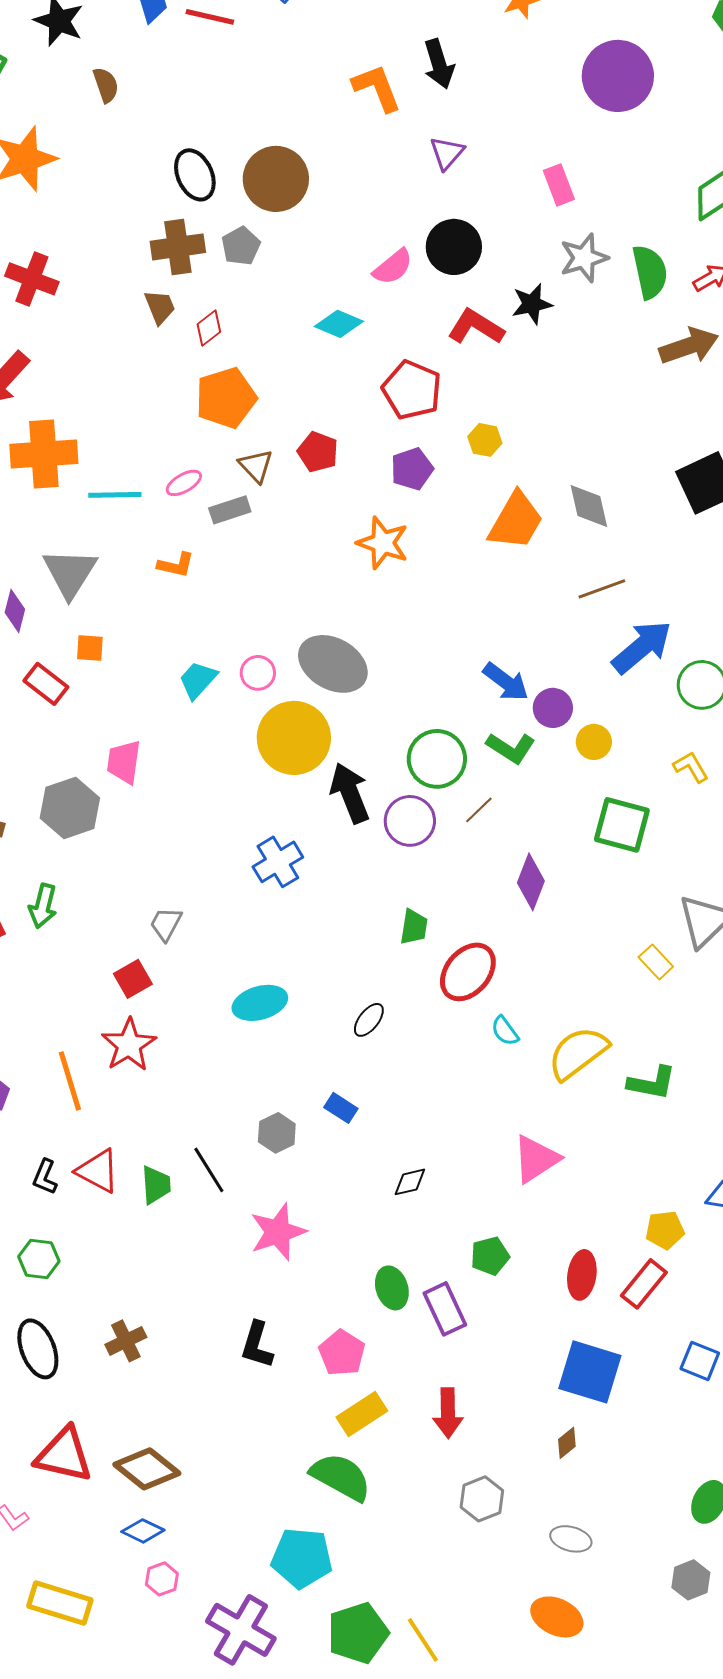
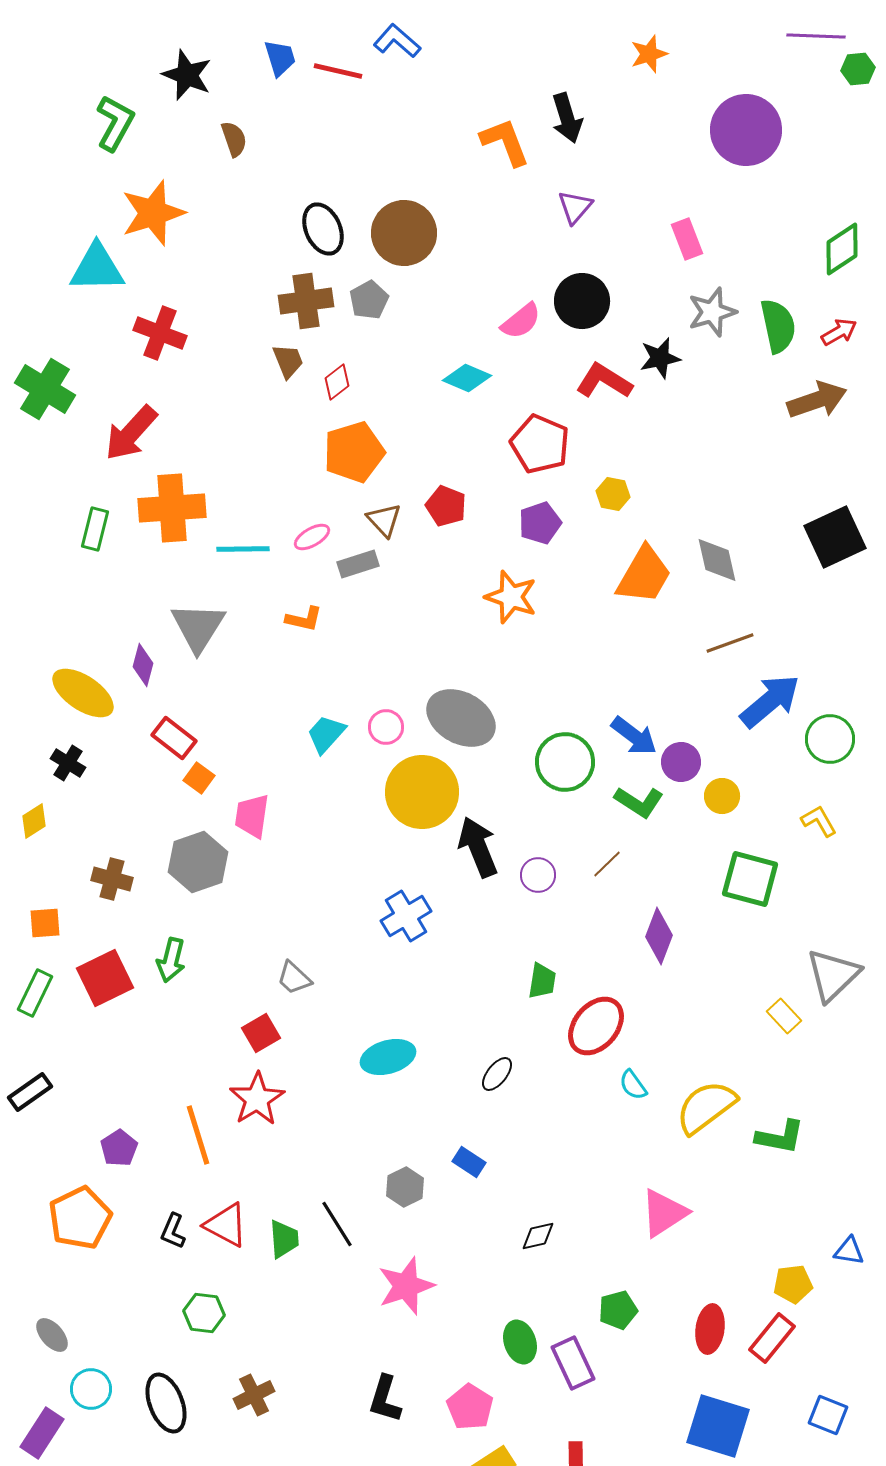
orange square: (90, 648) -> (199, 778), moved, turned 32
green circle: (437, 759) -> (565, 762), moved
purple circle: (410, 821) -> (538, 875), size x0.7
gray trapezoid: (166, 924) -> (294, 978), turned -75
green hexagon: (39, 1259) -> (204, 1313), moved

